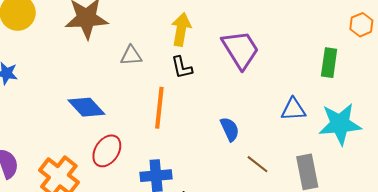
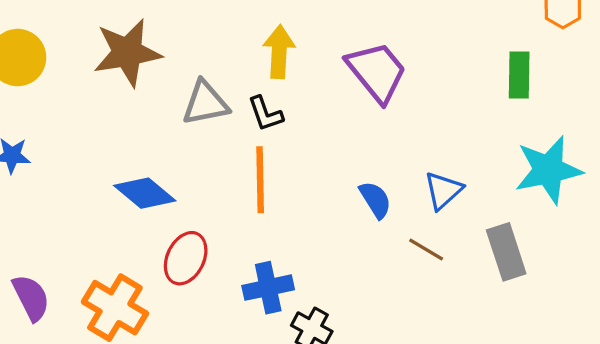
gray triangle: (131, 56) -> (205, 103), size x1.4
black L-shape: (182, 67) -> (265, 114), moved
blue triangle: (293, 109) -> (443, 190), moved, turned -32

